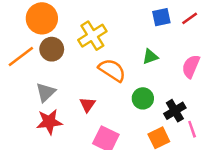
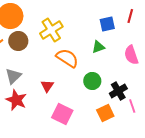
blue square: (161, 17) -> (107, 24), moved
red line: (190, 18) -> (130, 16), turned -40
pink semicircle: (191, 66) -> (131, 55), turned -42
red star: (49, 122) -> (16, 100), turned 30

